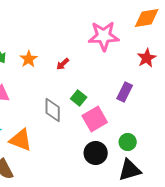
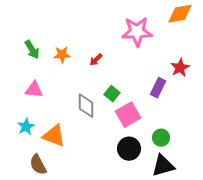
red star: (147, 58) -> (180, 68), moved
orange star: (29, 59) -> (62, 55), turned 30

